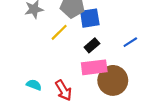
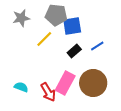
blue line: (130, 42) -> (97, 46), moved
pink rectangle: (94, 67) -> (65, 83), moved, turned -55

